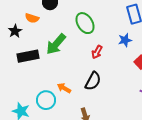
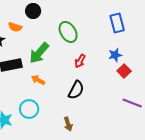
blue star: (125, 40) -> (115, 55), moved
orange arrow: (64, 88) -> (38, 80), moved

